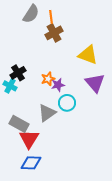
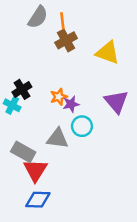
yellow triangle: (88, 55) -> (108, 53), moved
gray triangle: (47, 113) -> (57, 138), turned 42

